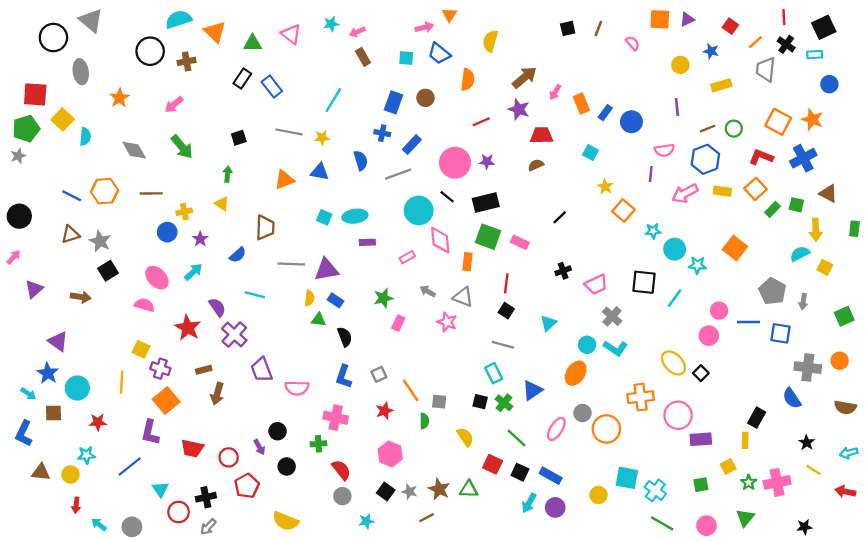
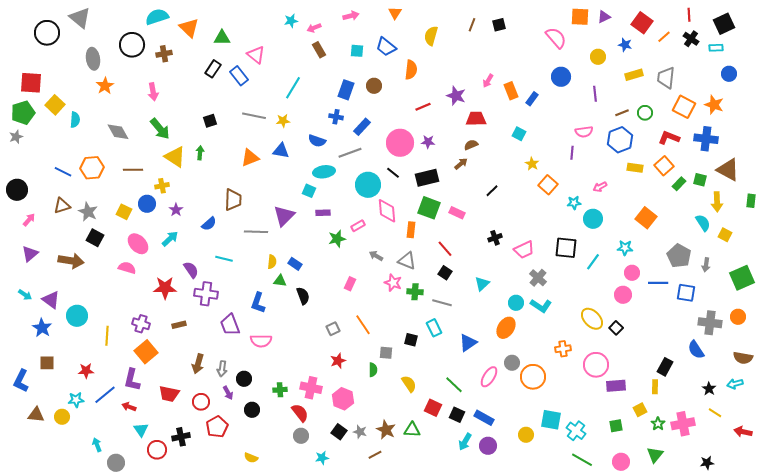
red square: (730, 26) -> (642, 23), size x1.5
pink arrow: (424, 27) -> (351, 16), moved
brown line: (598, 28) -> (472, 25), moved
pink triangle: (291, 34) -> (256, 55), moved
pink semicircle: (633, 43) -> (556, 38), size x1.6
gray trapezoid: (766, 69) -> (666, 78), moved
gray ellipse: (81, 72) -> (93, 59), moved
brown arrow: (524, 77) -> (461, 164), moved, size x0.6
pink arrow: (174, 105) -> (153, 92), turned -60
blue circle: (631, 122) -> (561, 77), moved
blue cross: (803, 158) -> (706, 139), turned 35
blue semicircle: (361, 160) -> (317, 141), turned 126
pink arrow: (685, 193) -> (600, 187), moved, size x0.6
brown triangle: (828, 193) -> (728, 170), size x1.4
yellow triangle: (222, 204) -> (175, 157), moved, size x1.6
cyan ellipse: (355, 216) -> (324, 172), moved
cyan square: (324, 217) -> (309, 191), moved
cyan semicircle: (800, 254) -> (703, 223), turned 84
pink arrow: (14, 257) -> (29, 220), moved
cyan star: (697, 265) -> (625, 248), moved
purple triangle: (326, 270) -> (284, 216), moved, turned -35
black square: (108, 271) -> (95, 238), turned -30
red line: (506, 283) -> (445, 249), turned -48
brown arrow: (81, 297) -> (71, 261), size x1.4
green star: (383, 298) -> (337, 239), moved
green square: (844, 316) -> (742, 278), size x1.4
red star: (188, 328) -> (165, 288), turned -30
purple cross: (234, 335) -> (206, 294), turned -35
yellow square: (141, 349) -> (124, 212), moved
blue L-shape: (344, 377) -> (258, 303), moved
cyan circle: (77, 388) -> (77, 316), moved
orange line: (411, 390) -> (363, 325), moved
cyan arrow: (28, 394) -> (25, 295), moved
brown arrow: (217, 394) -> (198, 364), moved
orange cross: (641, 397) -> (563, 349), size x0.7
black square: (480, 402) -> (411, 340), moved
green cross: (504, 403) -> (415, 292), moved, turned -35
pink cross: (336, 418) -> (311, 388), moved
cyan arrow: (849, 453) -> (735, 384), moved
blue line: (130, 466) -> (105, 395), moved
red arrow: (76, 505) -> (129, 407), moved, turned 104
yellow semicircle: (286, 521) -> (251, 458), size x0.6
cyan arrow: (99, 525) -> (97, 445), moved, turned 32
gray arrow: (208, 527) -> (222, 369), moved, turned -35

